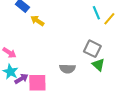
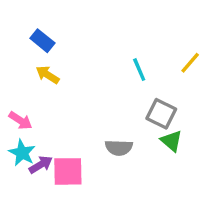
cyan line: (96, 13) -> (139, 70), moved
yellow arrow: (37, 21) -> (48, 75), moved

